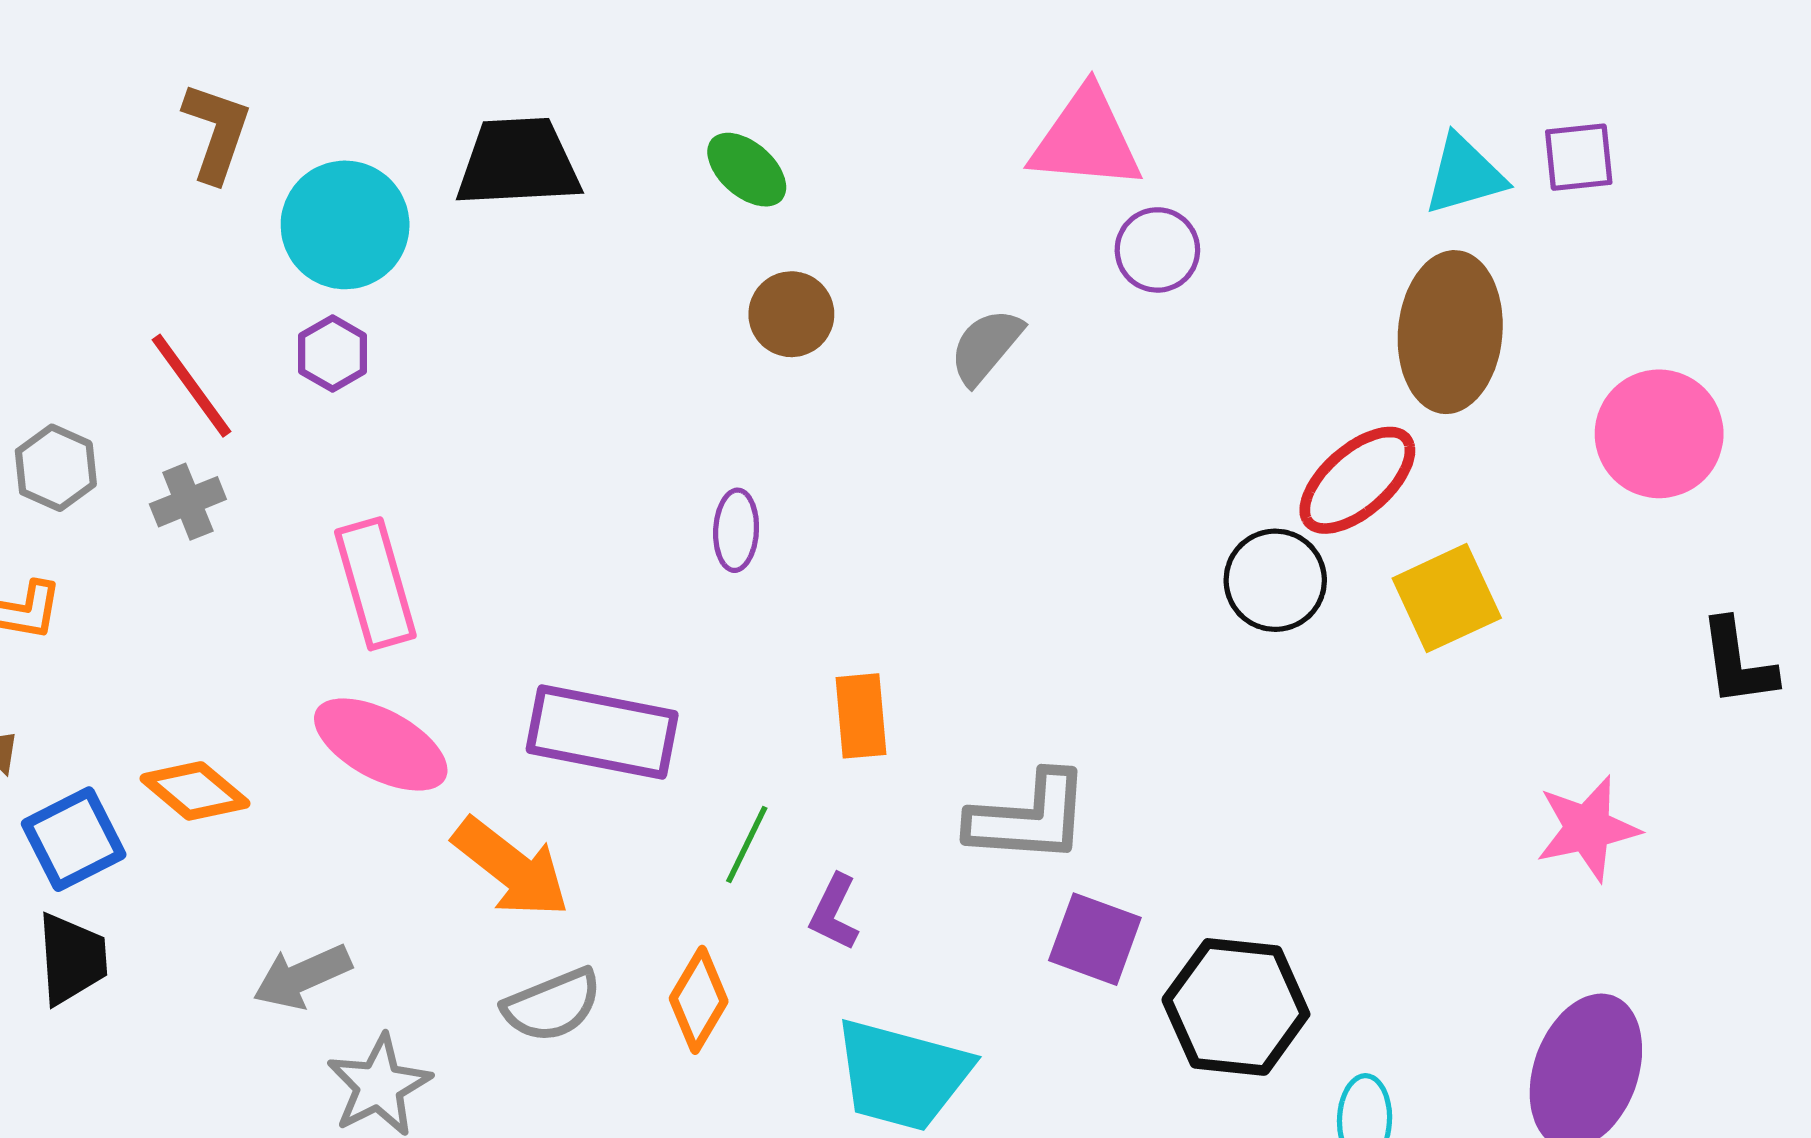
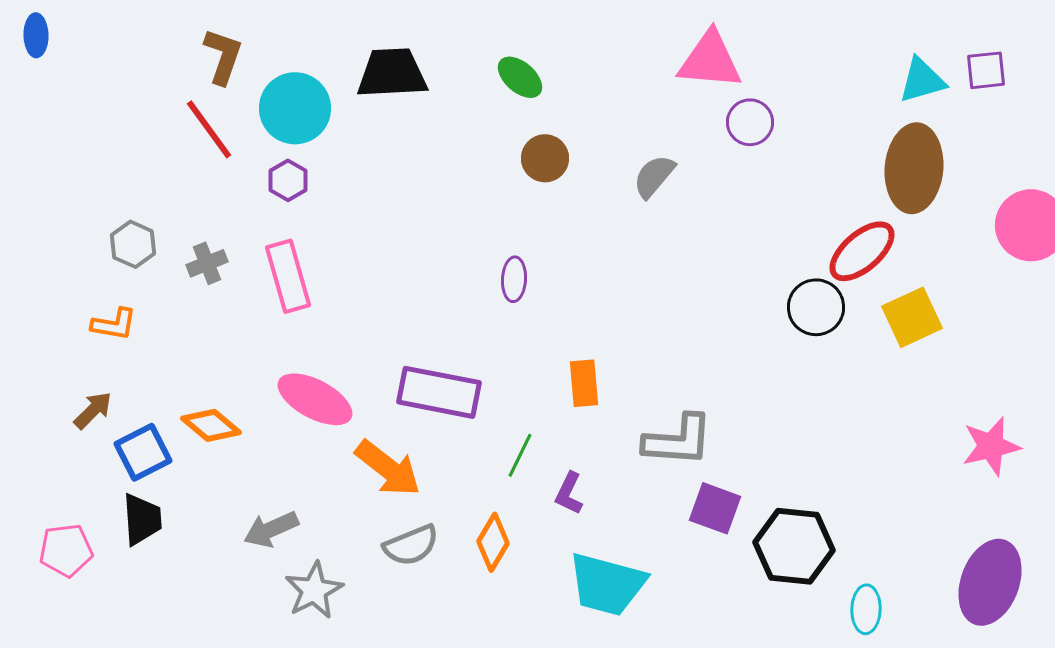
red line: (192, 386) -> (209, 129), moved
pink rectangle: (375, 584) -> (288, 276), moved

